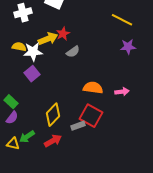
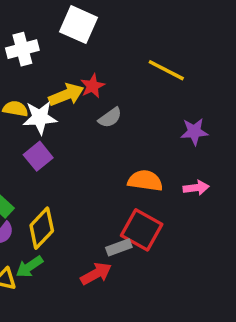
yellow line: (122, 20) -> (166, 70), moved
purple star: (128, 47) -> (194, 132), moved
yellow diamond: (53, 115) -> (42, 228), moved
red arrow: (53, 141) -> (96, 274), moved

